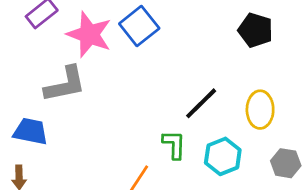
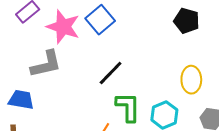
black line: (201, 103) -> (111, 73), moved
green L-shape: (174, 145) -> (128, 107), size x1.4

